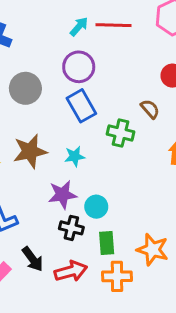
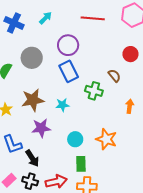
cyan arrow: (79, 26) -> (46, 18), moved
purple star: (62, 195) -> (41, 128), moved
black cross: (71, 228) -> (30, 181), moved
orange star: (153, 250) -> (106, 139), moved
black arrow: (33, 259) -> (32, 158), moved

